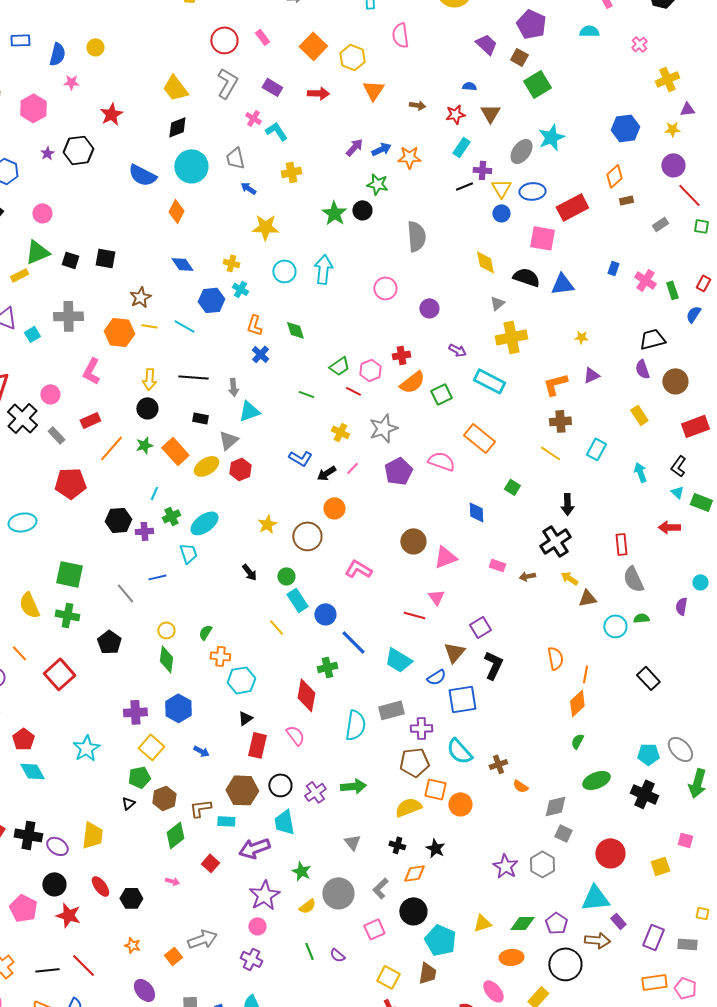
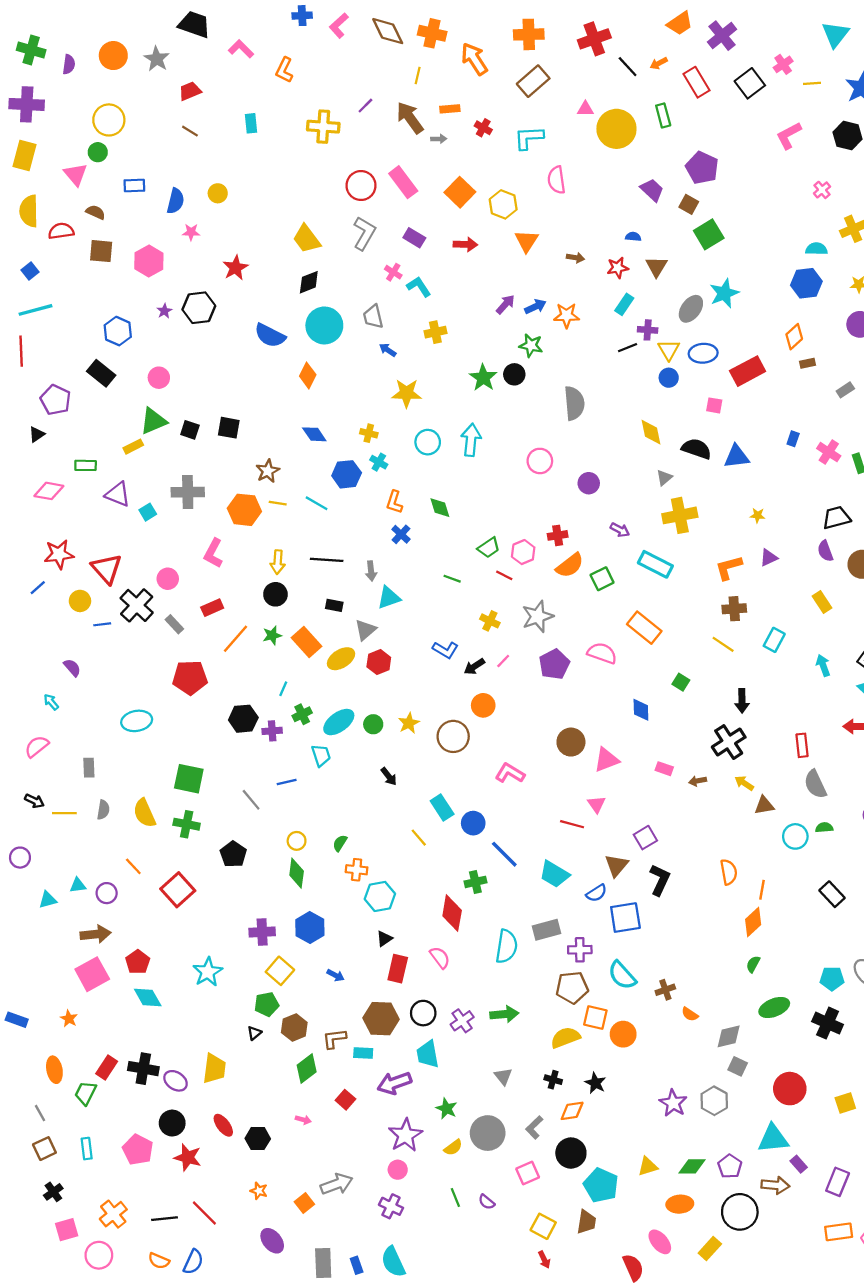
cyan semicircle: (589, 31) -> (816, 249), moved
pink rectangle: (262, 37) -> (403, 182), size x1.8
pink square: (542, 238) -> (714, 405), size x0.6
green circle: (286, 576) -> (373, 724), moved

